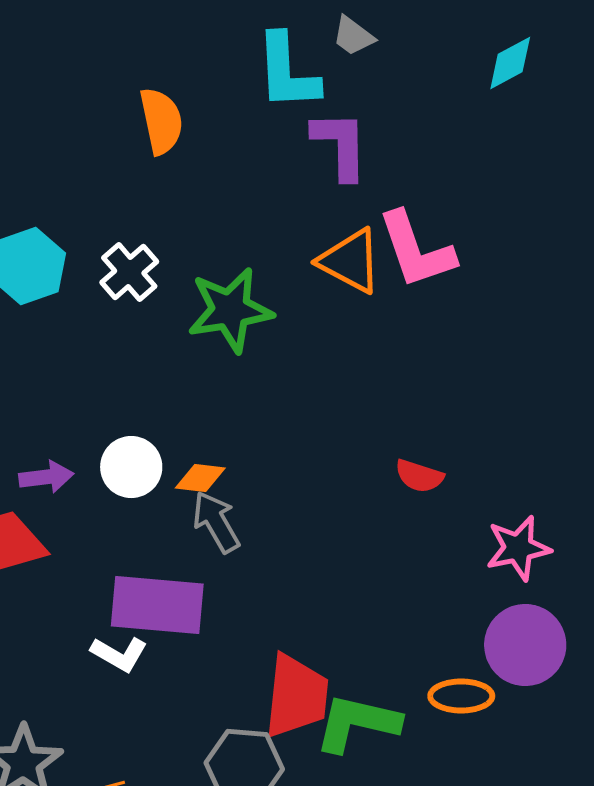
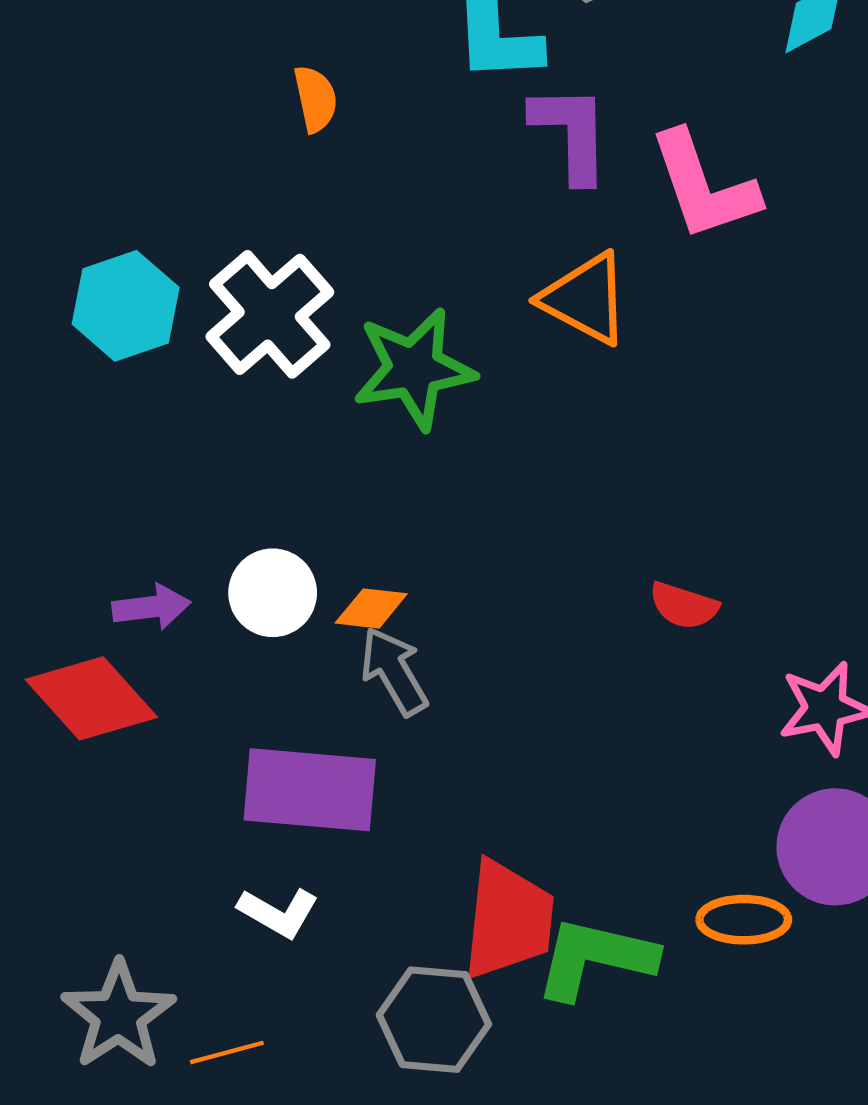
orange semicircle: (161, 121) -> (315, 99), size x0.7
pink L-shape: (416, 250) -> (704, 186), moved
white cross: (129, 272) -> (270, 314), size x1.5
white L-shape: (119, 654) -> (278, 913), moved

